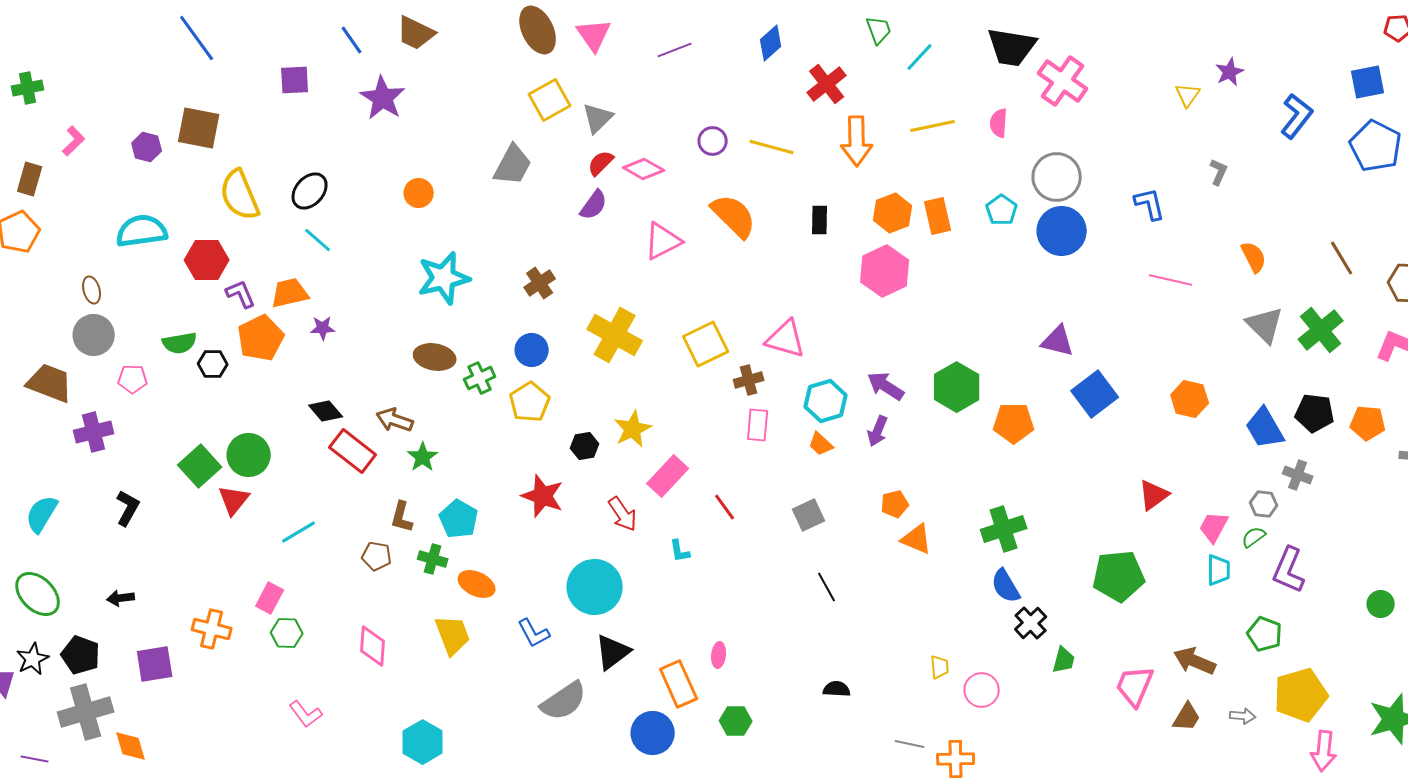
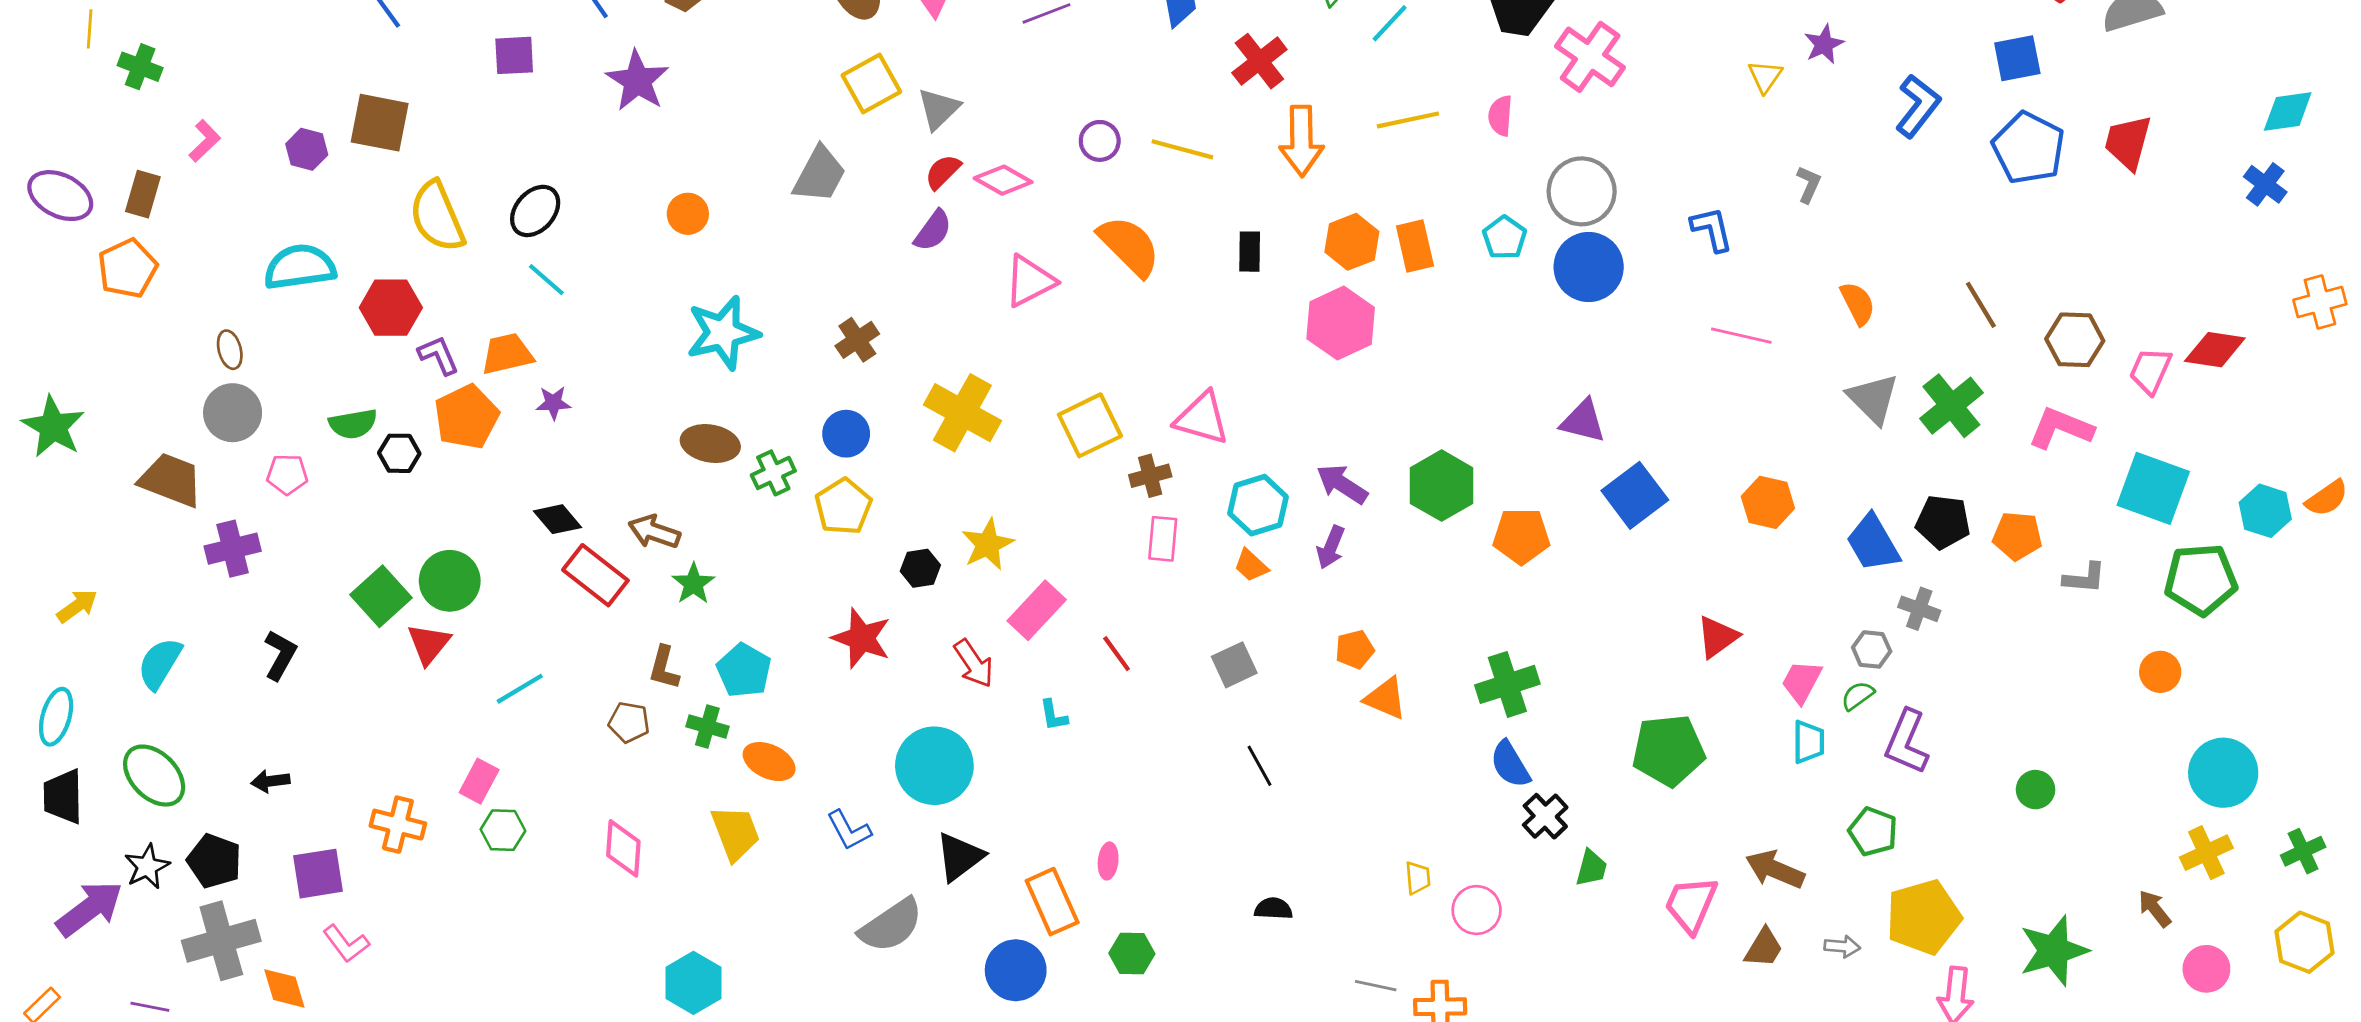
green cross: (28, 88) -> (140, 67), turned 32
pink L-shape: (306, 714) -> (346, 944), moved

